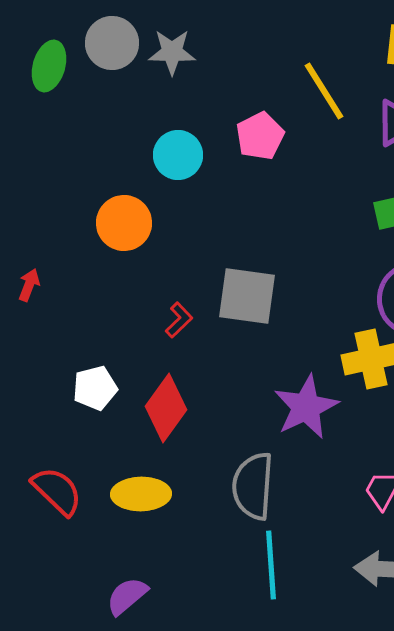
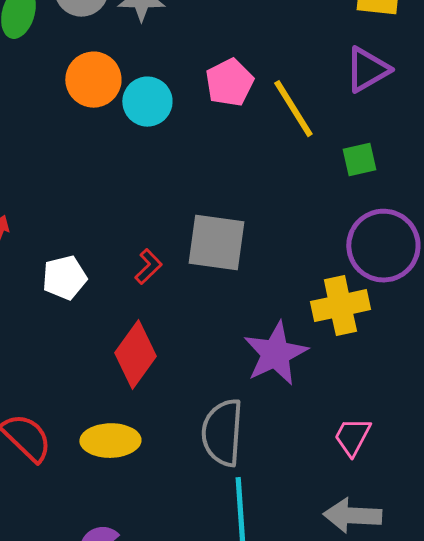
yellow line: (324, 91) -> (293, 109), moved
orange circle: (124, 223) -> (93, 80), moved
white pentagon: (95, 388) -> (64, 278), moved

